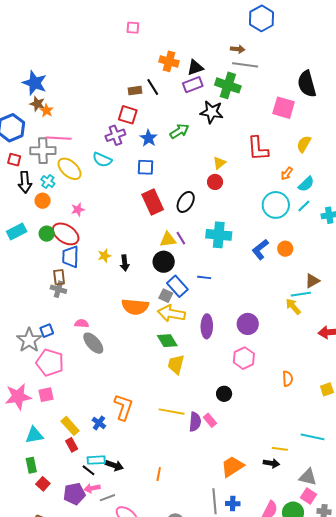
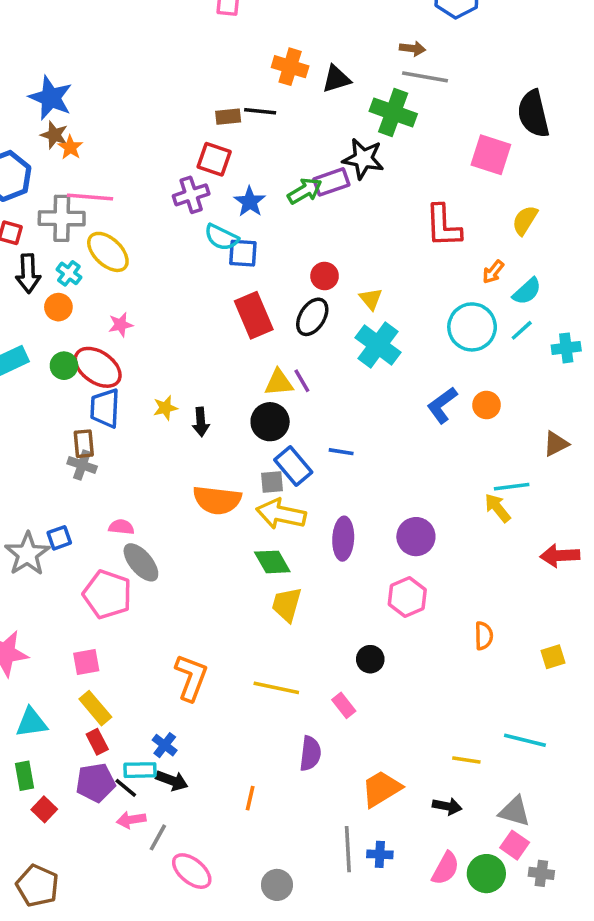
purple rectangle: (193, 85) -> (331, 182), moved
black line: (153, 87) -> (260, 111), turned -54
cyan semicircle: (102, 160) -> (221, 237), moved
yellow triangle: (219, 163) -> (371, 299), moved, turned -32
red circle: (215, 182) -> (325, 276), moved
cyan cross: (219, 235) -> (378, 345), moved, turned 30
brown triangle: (312, 281) -> (556, 444), moved
gray square: (166, 296) -> (272, 482), turned -32
pink pentagon: (50, 363) -> (107, 594), moved
pink square: (46, 395) -> (86, 662), moved
purple semicircle: (195, 422) -> (310, 753), moved
blue cross: (99, 423) -> (165, 745), moved
black arrow: (271, 463) -> (447, 806), moved
purple pentagon: (74, 494) -> (96, 783), moved
gray line: (107, 498) -> (158, 837), turned -42

